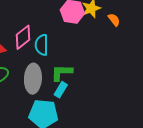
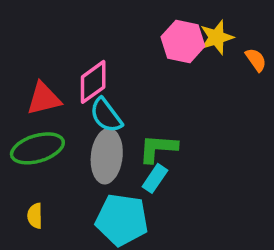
cyan semicircle: (42, 45) -> (106, 115), moved, turned -40

